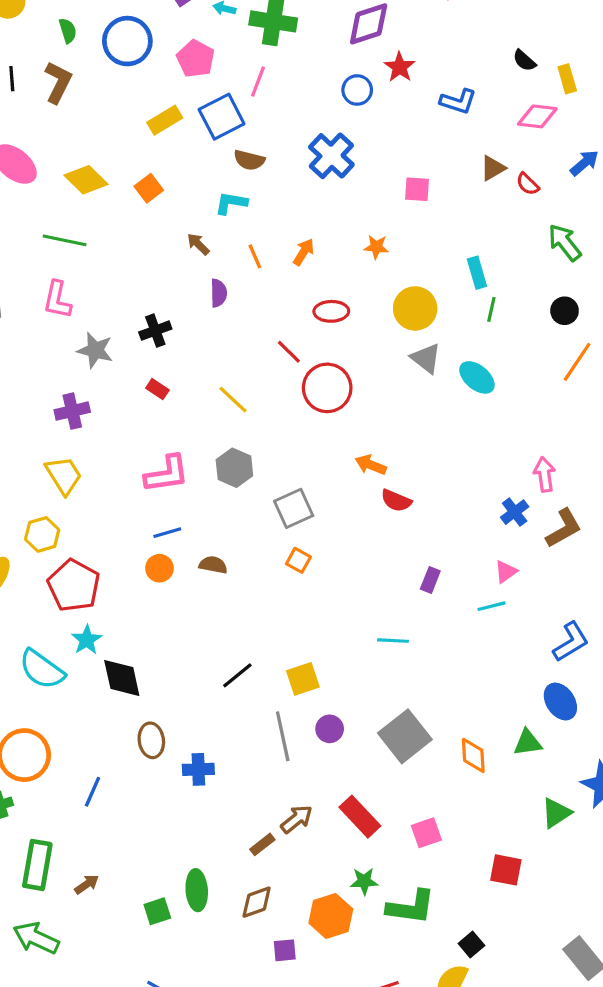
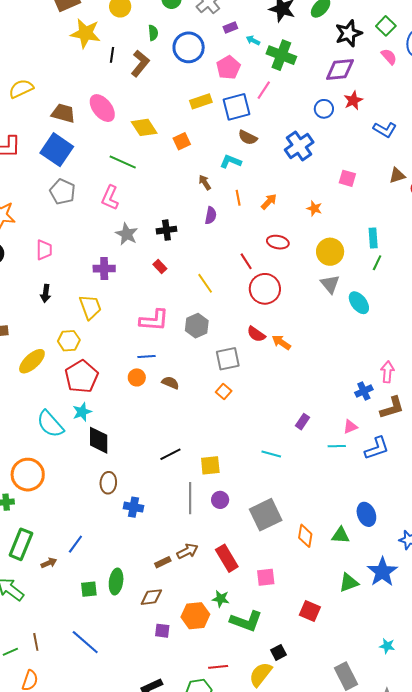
red semicircle: (396, 501) -> (256, 334), moved
blue L-shape: (571, 642) -> (377, 448), moved
blue line: (93, 792) -> (75, 544), moved

